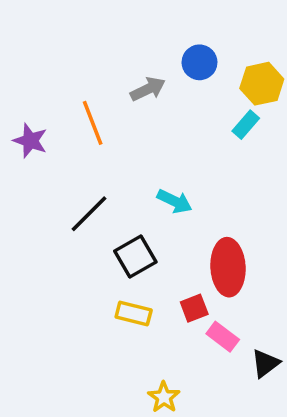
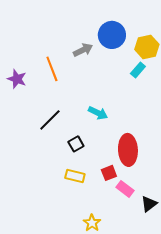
blue circle: (200, 62) -> (112, 35), size x1.4
black square: (135, 256) -> (76, 144), size x0.7

